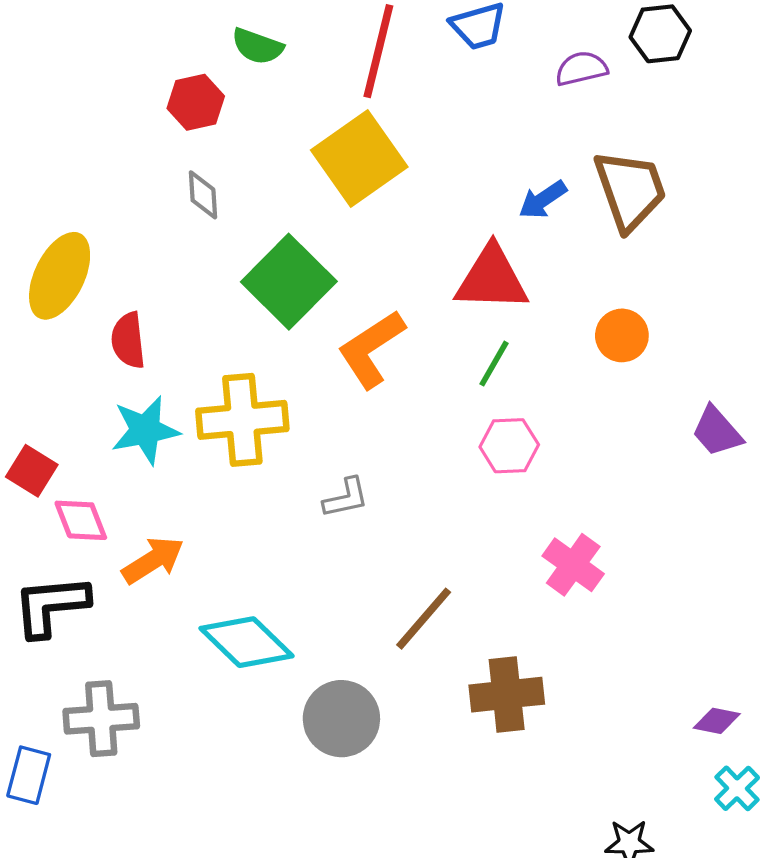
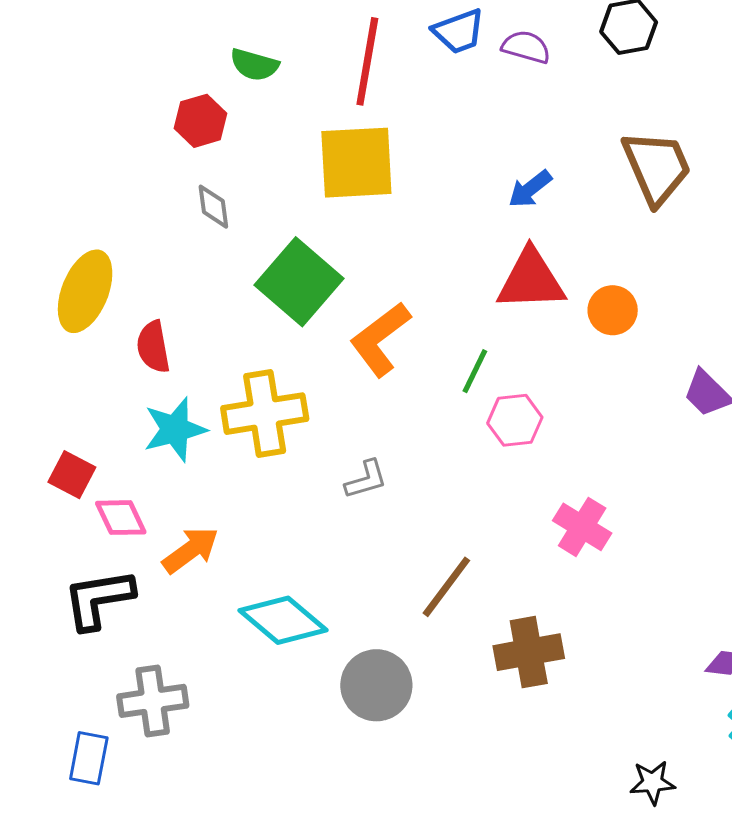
purple semicircle: (581, 69) -> (526, 47), moved, turned 33
yellow square: (359, 159) -> (356, 163), turned 36
brown trapezoid: (630, 190) -> (657, 167), moved
red triangle: (492, 279) -> (531, 280), moved
green line: (494, 364) -> (475, 371), moved

